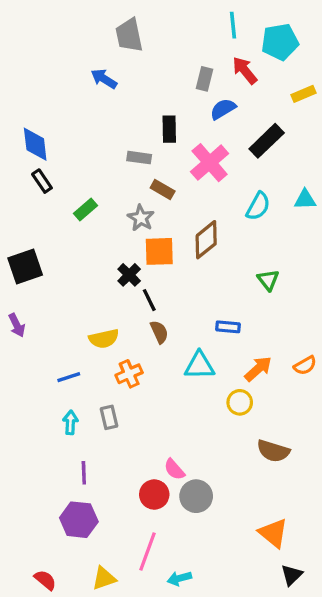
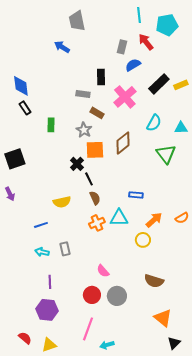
yellow rectangle: (303, 94) -> (181, 85), moved
cyan triangle: (305, 199) -> (181, 128), moved
green rectangle: (85, 210) -> (51, 125), turned -48
green triangle: (268, 280) -> (166, 154), moved, size x1.5
orange cross: (129, 374) -> (97, 223), moved
cyan arrow: (70, 422) -> (42, 252), turned -80
brown semicircle: (273, 451) -> (154, 281), moved
pink semicircle: (174, 469) -> (103, 271), moved
yellow triangle: (104, 578) -> (49, 345), moved
red semicircle: (45, 580) -> (25, 338), moved

